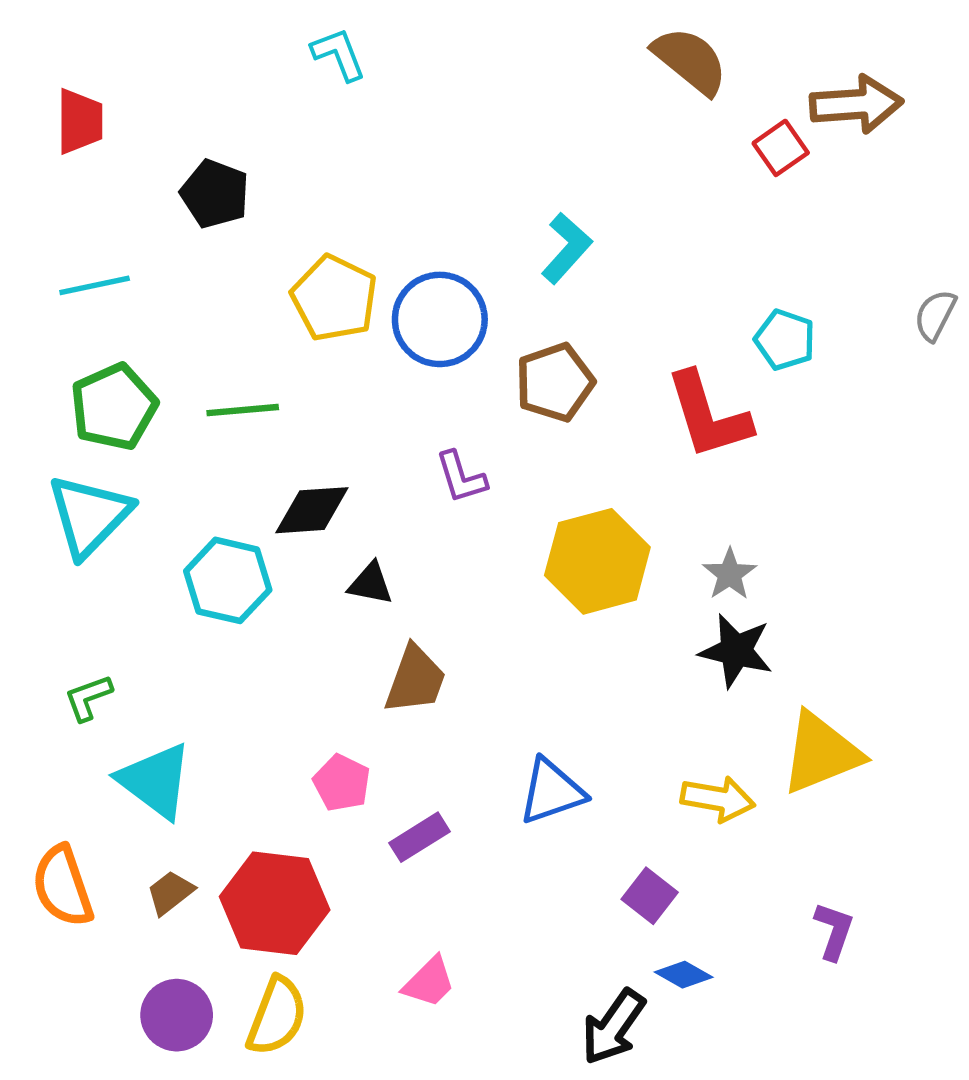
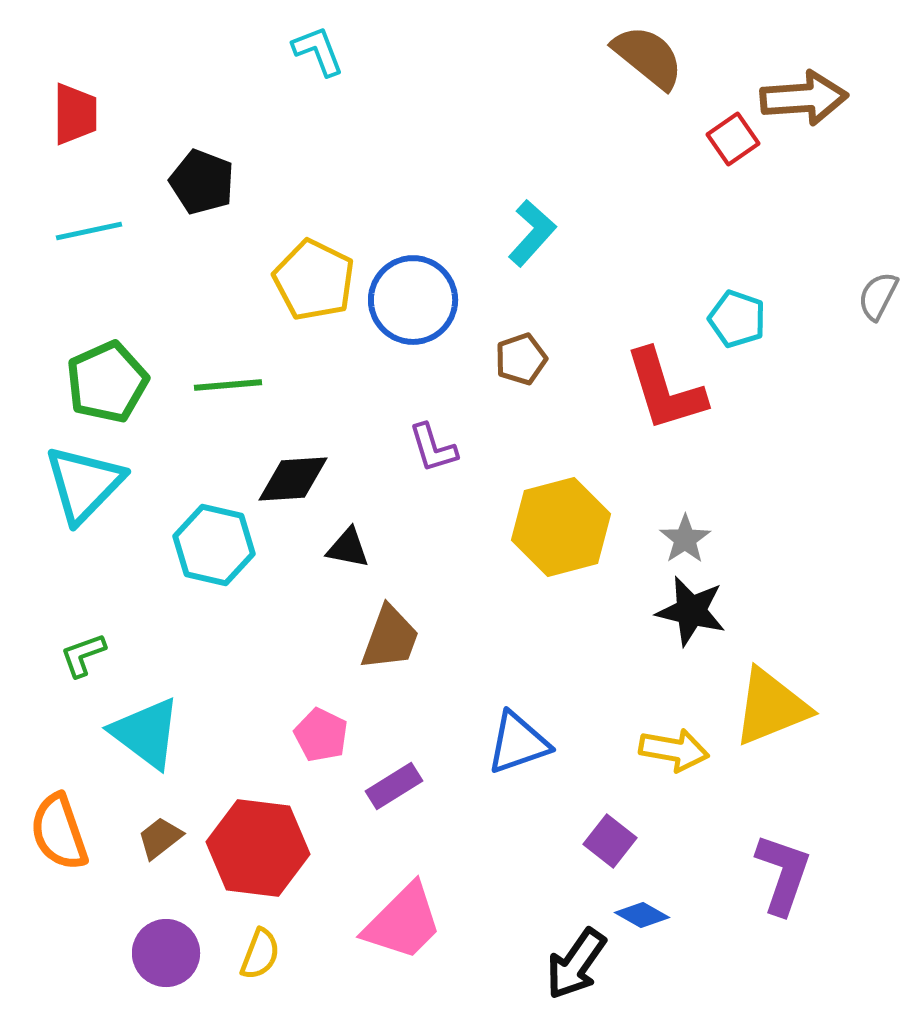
cyan line: (95, 285) -> (89, 231), moved
brown pentagon: (555, 382) -> (521, 359), size x0.7
purple L-shape: (834, 931) -> (783, 874), size x1.5
pink trapezoid: (429, 982) -> (403, 922), size x1.6
yellow semicircle: (277, 1016) -> (260, 954), size x0.7

